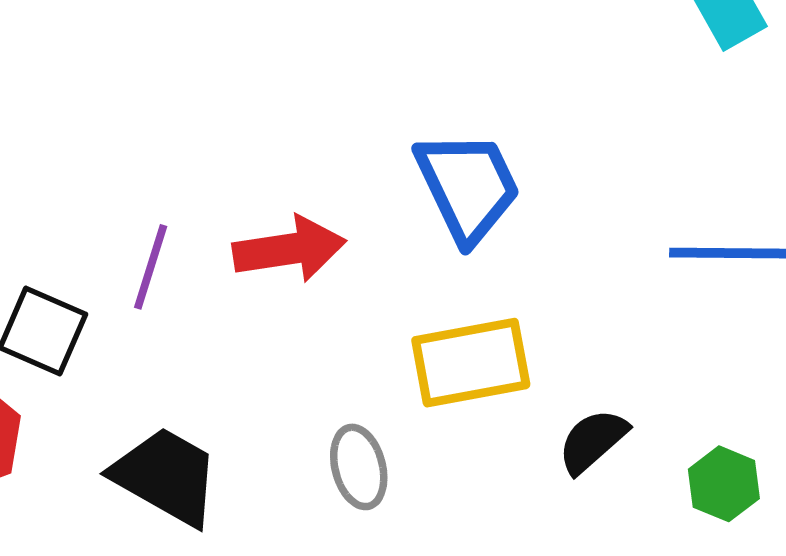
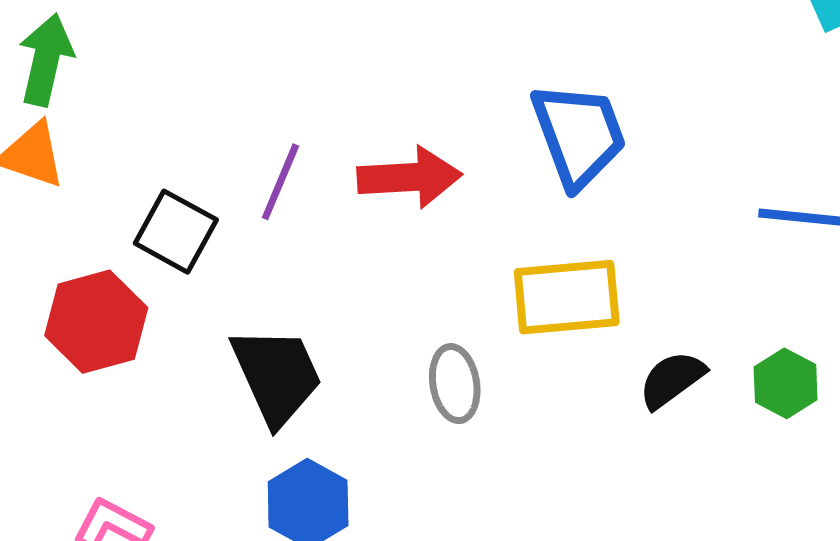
black trapezoid: (166, 476) -> (277, 376), turned 31
green hexagon: (724, 484) -> (786, 383), moved

